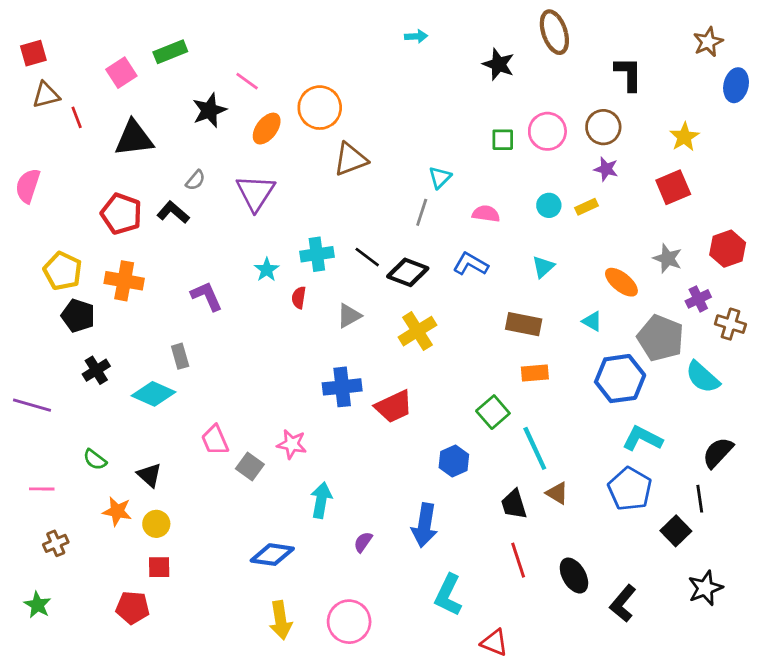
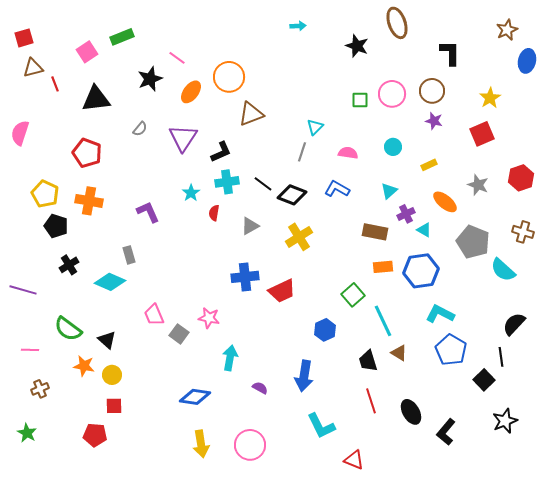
yellow rectangle: (587, 207) -> (429, 165), moved
black L-shape: (173, 212) -> (221, 152), moved, turned 115
purple cross: (698, 299) -> (406, 214), moved
blue hexagon: (620, 379) -> (421, 271), moved
cyan L-shape: (642, 439) -> (440, 314), moved
green semicircle: (95, 460) -> (68, 329), size x1.6
purple semicircle: (363, 542) -> (260, 388), turned 84
cyan L-shape: (448, 595) -> (321, 426), turned -52

